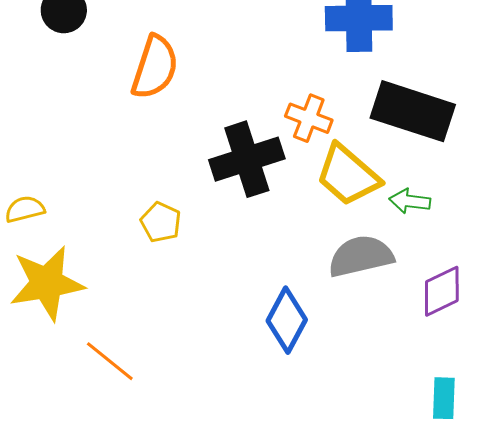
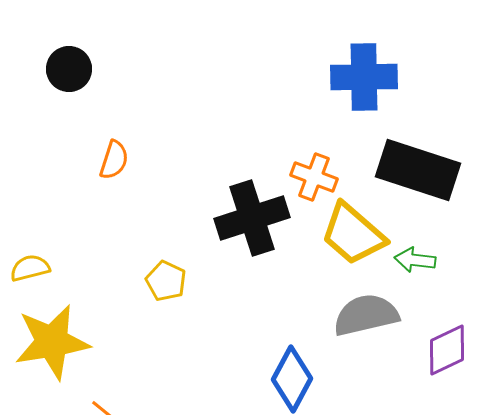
orange semicircle: (155, 67) -> (114, 160), moved, size x0.6

